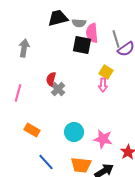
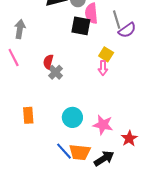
pink line: (18, 93) -> (14, 57), moved, turned -42
orange rectangle: (32, 130) -> (28, 115), turned 56
blue line: (46, 162) -> (64, 151), moved

